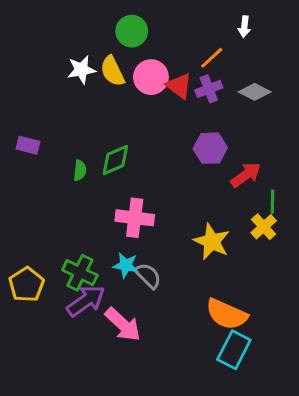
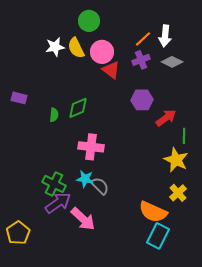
white arrow: (244, 27) -> (165, 36), moved, size x1.5
red triangle: (179, 86) -> (111, 70), moved
yellow cross: (264, 227) -> (178, 193), moved
yellow star: (212, 242) -> (176, 160), moved
yellow pentagon: (27, 285) -> (18, 233), moved

